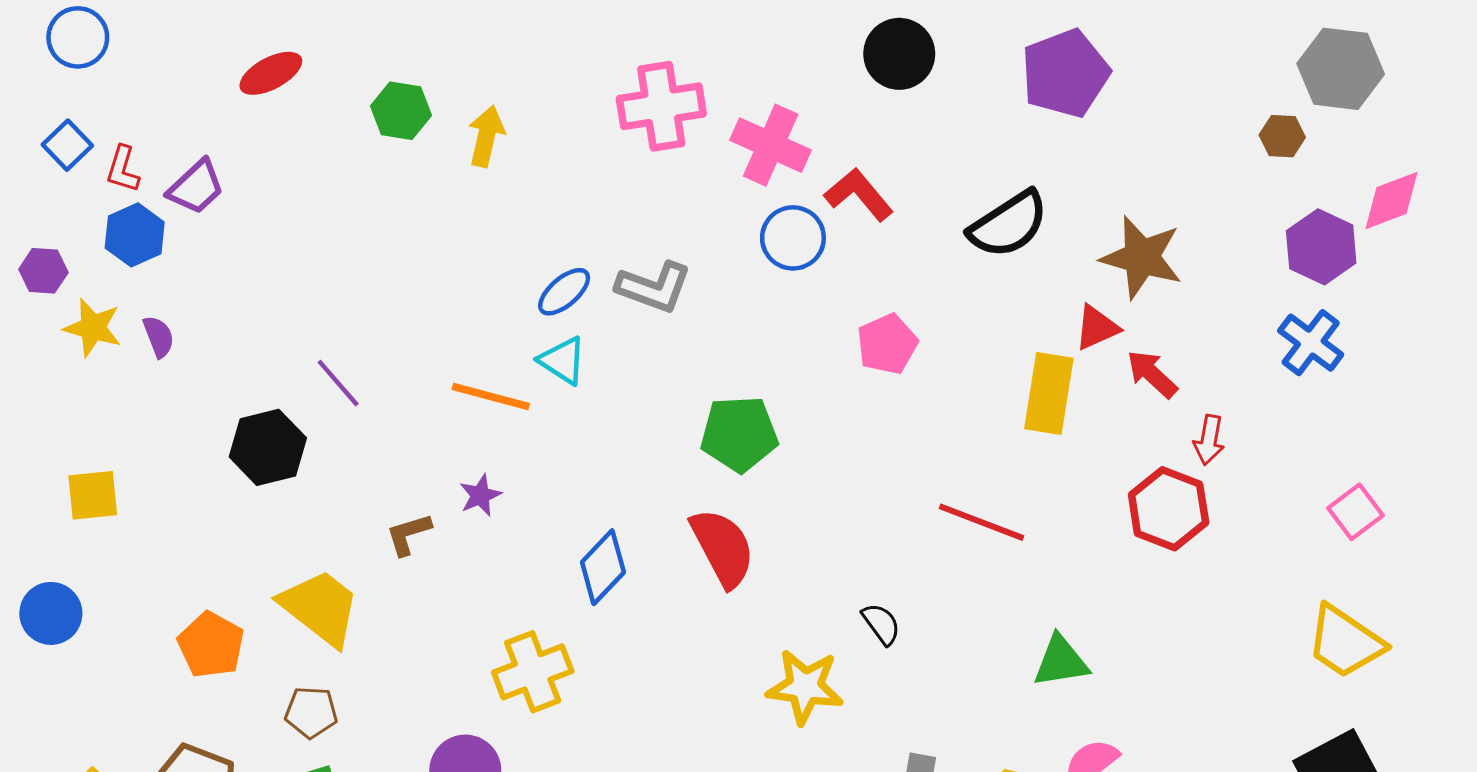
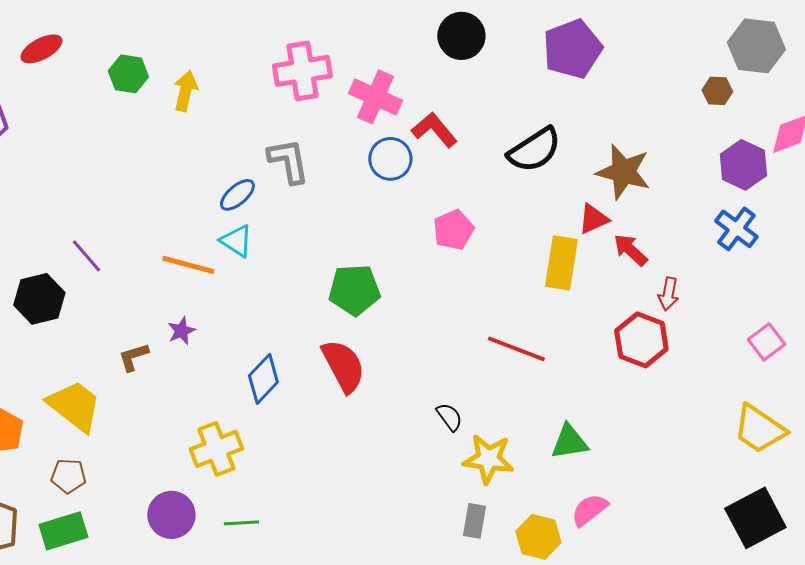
gray L-shape: (654, 287) -> (288, 161), moved, turned -120
yellow star: (805, 687) -> (488, 459), moved

